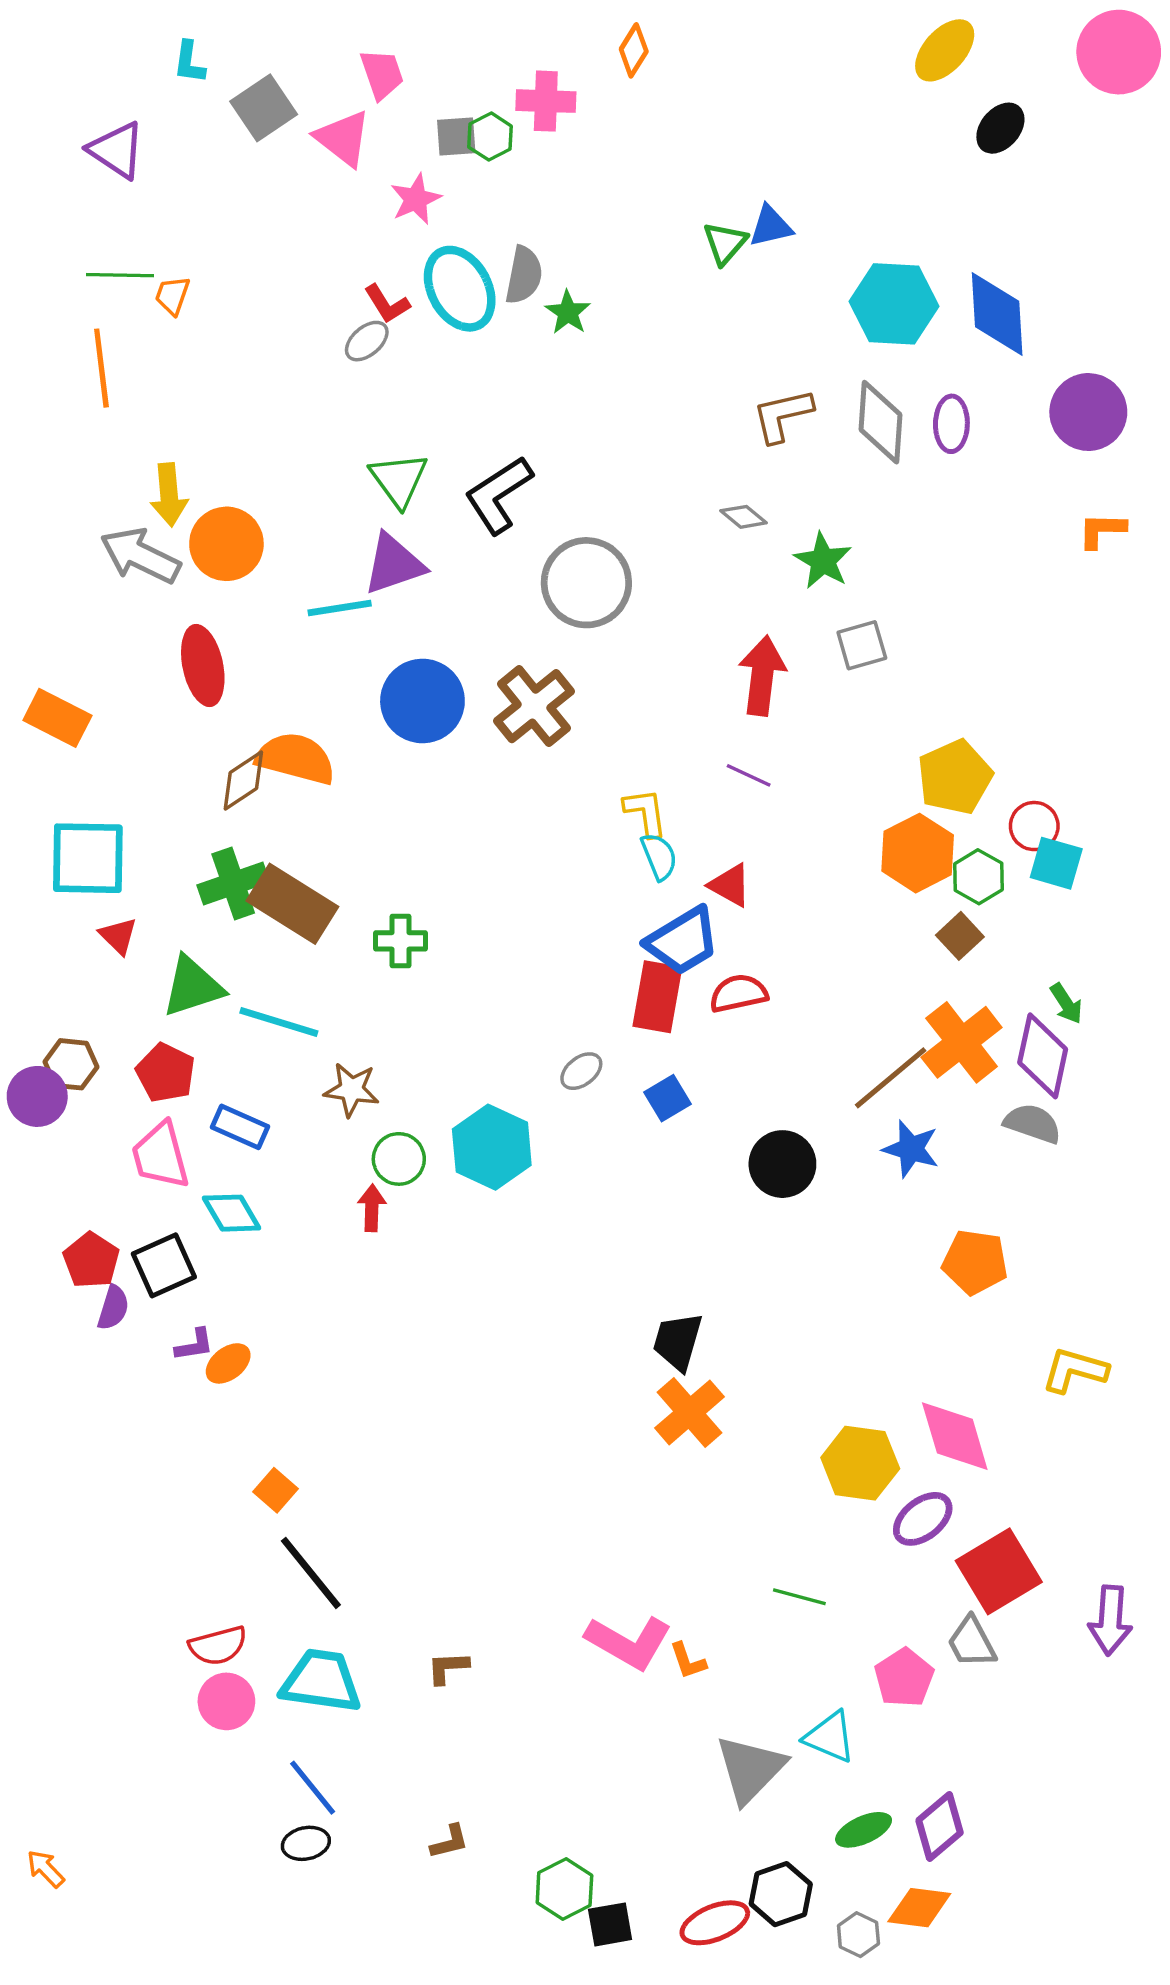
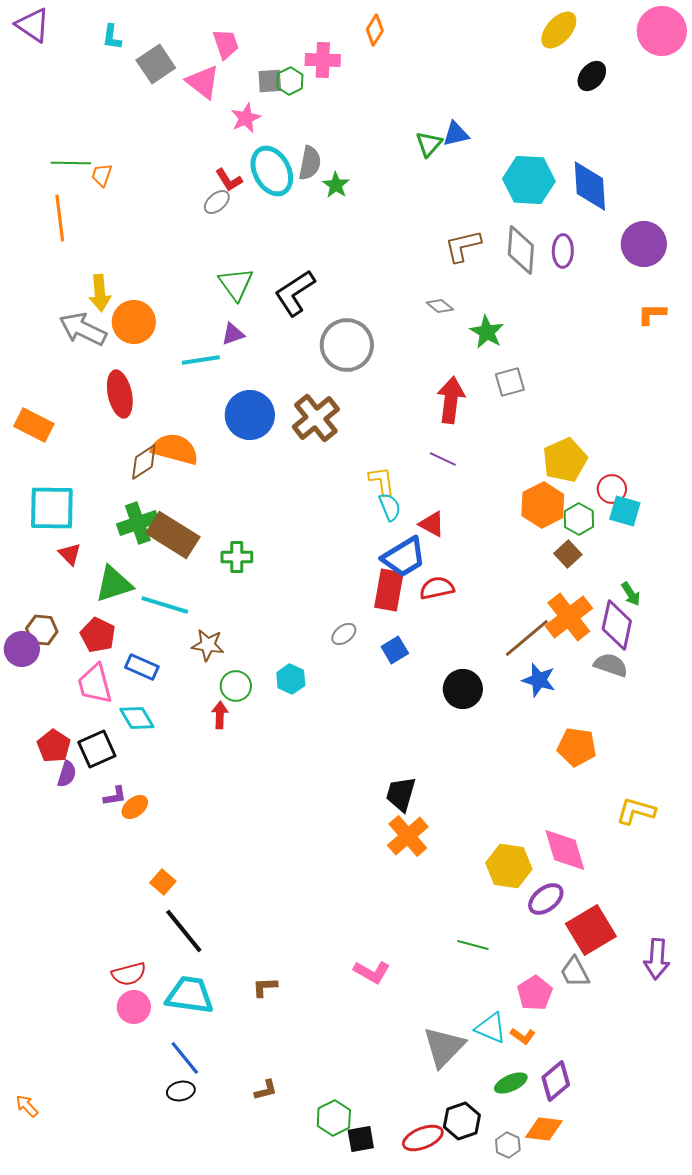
purple triangle: (117, 150) -> (33, 25), moved
purple triangle: (394, 564) -> (233, 334), size x0.6
cyan hexagon: (492, 1147) -> (291, 679), size x0.6
pink L-shape: (629, 1642) -> (372, 972), size x0.7
orange L-shape: (688, 1661) -> (523, 1036), moved, turned -35

